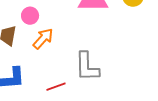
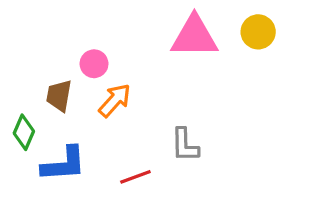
gray L-shape: (87, 67) -> (185, 145), size x0.7

